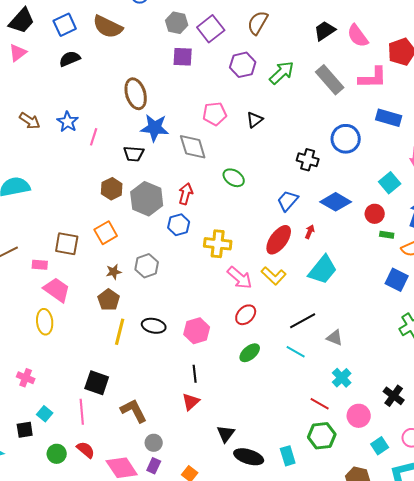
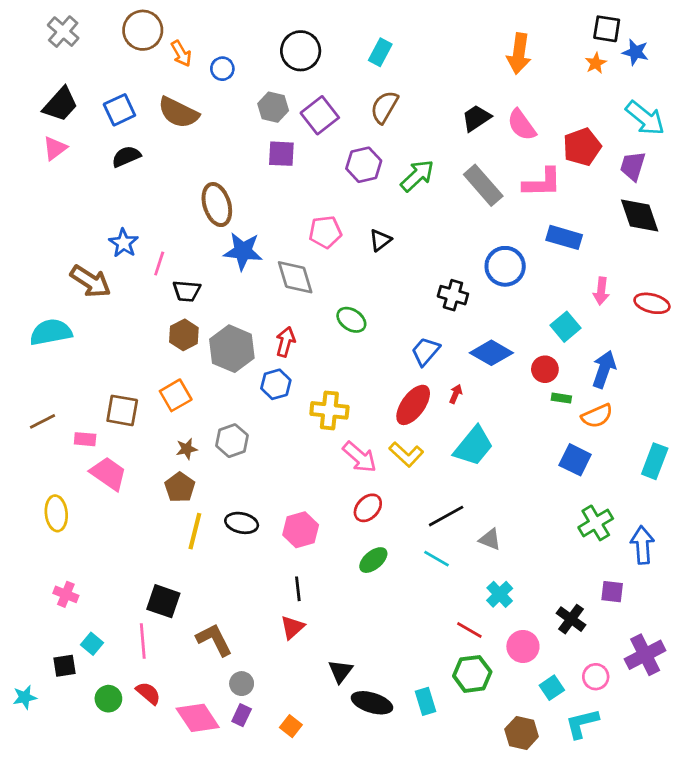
brown arrow: (30, 121) -> (91, 281), moved, size x1.4
black trapezoid: (134, 154) -> (187, 291), moved
yellow ellipse: (45, 322) -> (56, 513), moved

